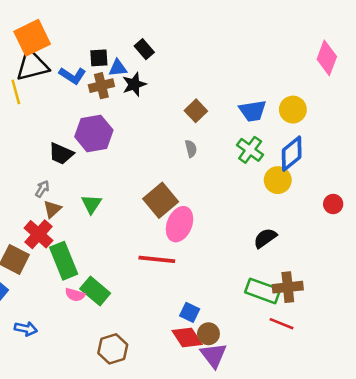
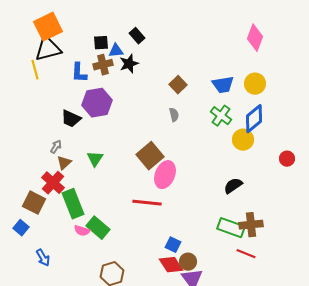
pink diamond: (327, 58) -> (255, 38), moved
blue L-shape: (72, 76) -> (79, 73), moved, turned 60
blue arrow: (26, 329) -> (43, 258), turned 48

